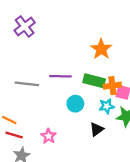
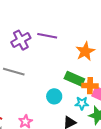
purple cross: (25, 26) -> (21, 40), moved
purple line: (60, 76) -> (47, 36), moved

